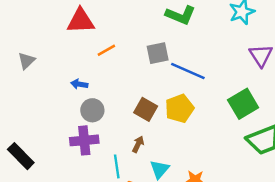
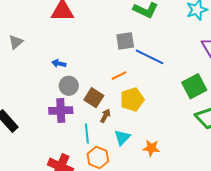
orange line: (106, 50) -> (119, 76), moved
brown square: (146, 109) -> (94, 98), moved
yellow pentagon: (179, 109) -> (132, 100), moved

